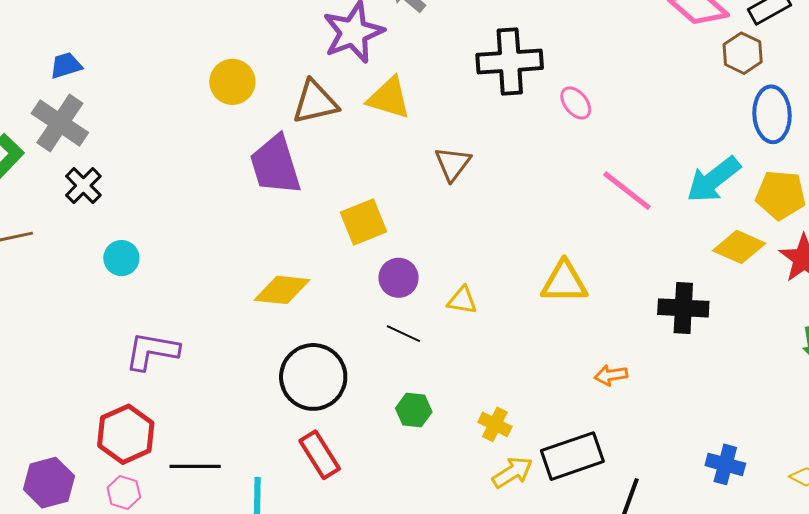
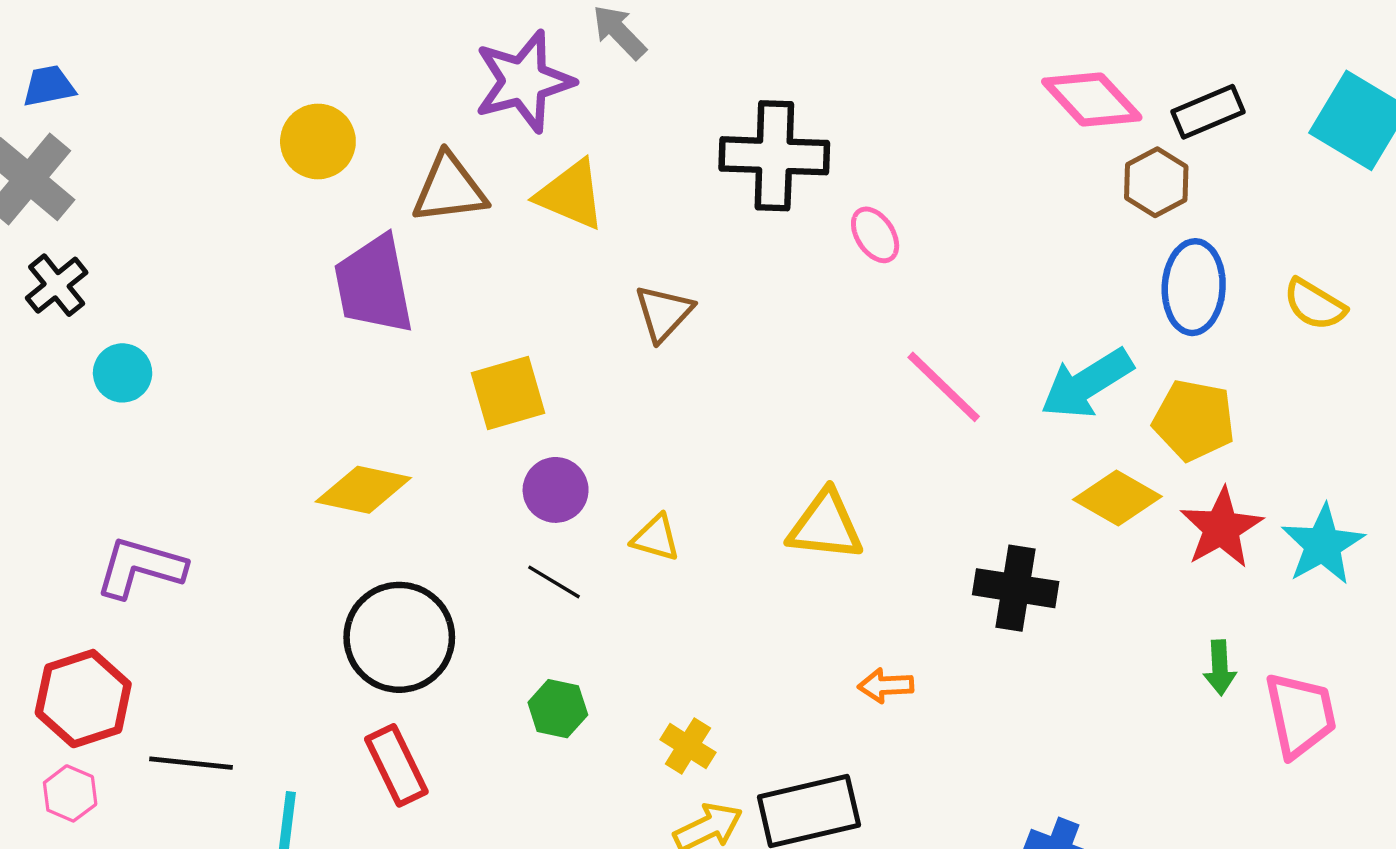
cyan circle: (121, 258) -> (123, 373), moved

